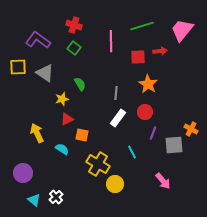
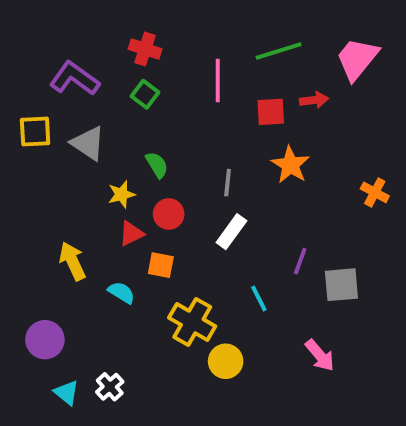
red circle: (145, 112) -> (169, 214), moved
orange cross: (191, 129) -> (375, 192), moved

